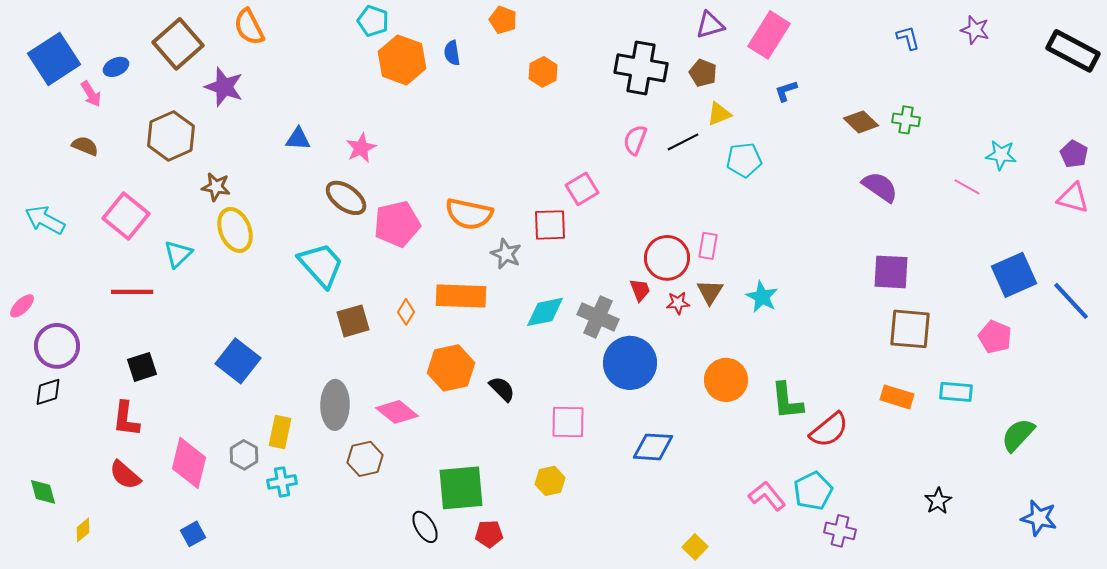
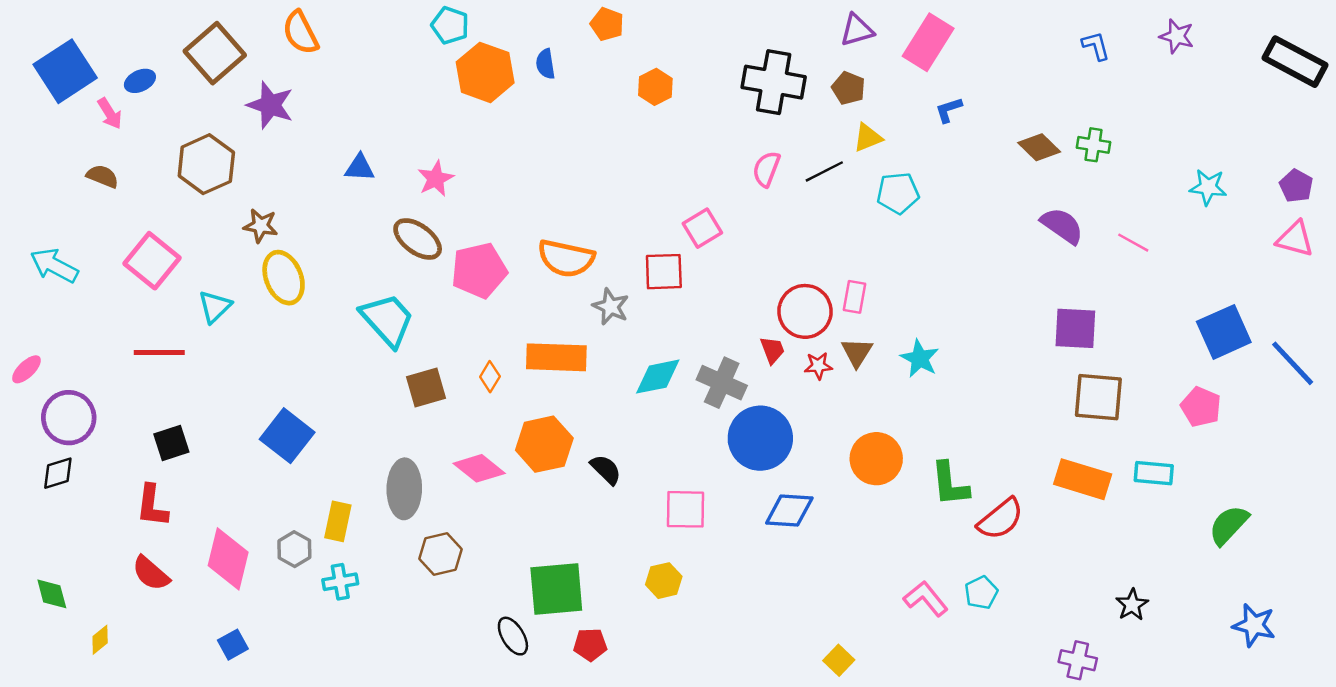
pink line: (967, 187) -> (1133, 243), moved
orange rectangle: (897, 397) -> (1083, 479), size x1.4
pink diamond: (397, 412) -> (479, 468), moved
blue diamond: (653, 447) -> (789, 511), moved
cyan pentagon: (813, 491) -> (981, 593), size x0.7
purple cross: (840, 531) -> (1078, 660), moved

